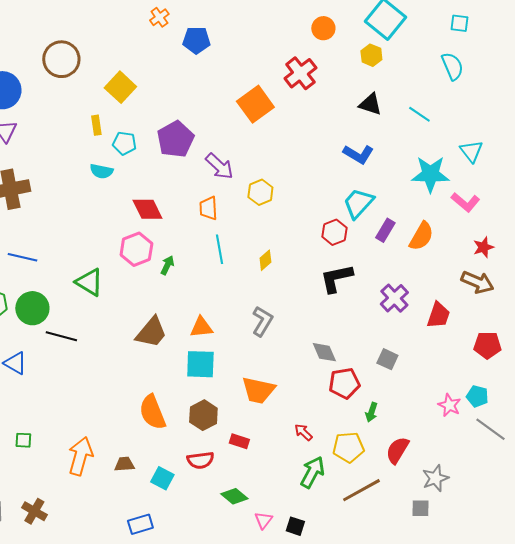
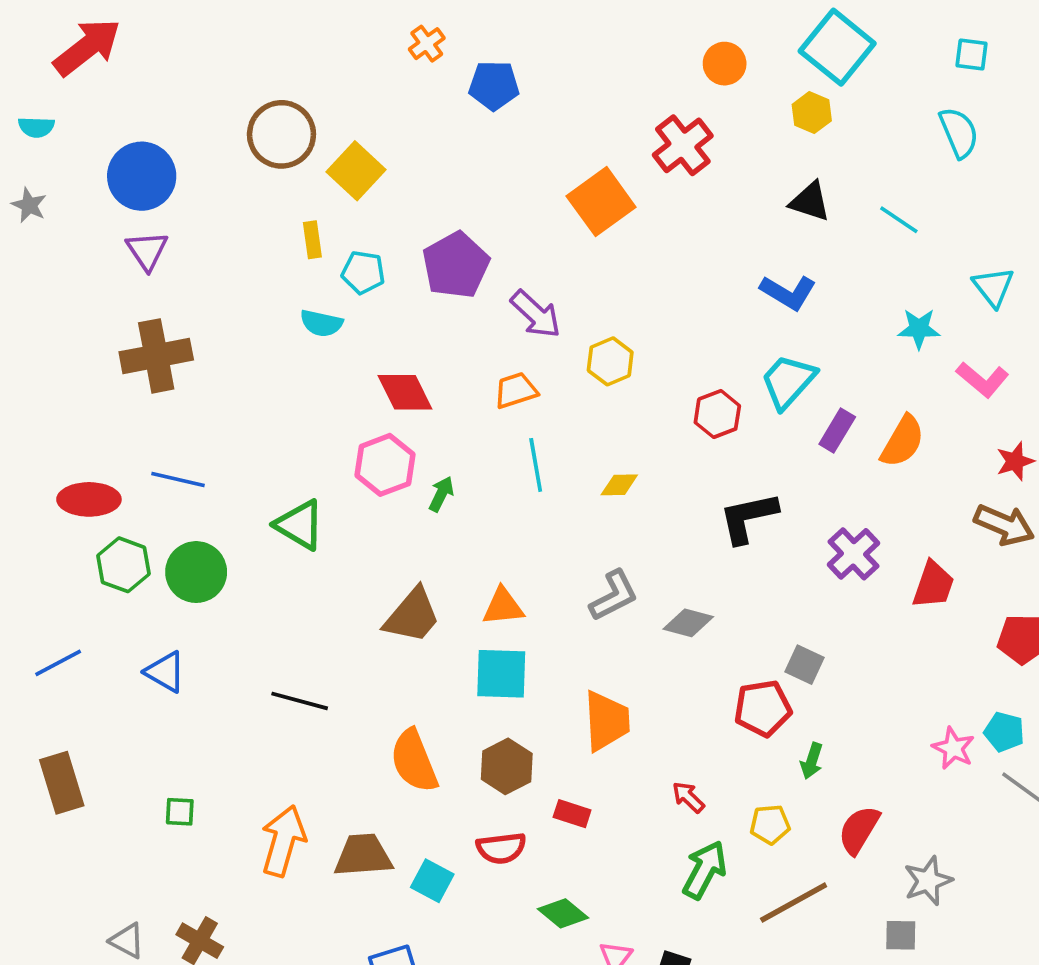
brown circle: (61, 59) -> (281, 134), moved
cyan star: (430, 174) -> (919, 329), size x0.6
orange trapezoid: (208, 208) -> (516, 390), turned 75
red hexagon: (334, 232) -> (717, 414), moved
yellow diamond: (265, 260) -> (619, 485), turned 40
gray L-shape: (262, 321) -> (614, 596), turned 32
black line: (61, 336) -> (300, 701), moved
gray diamond: (324, 352) -> (688, 623), moved, turned -52
gray square: (387, 359) -> (804, 665), moved
orange trapezoid: (258, 390) -> (607, 721), turned -105
yellow pentagon: (348, 447) -> (770, 824), size x0.7
brown trapezoid: (124, 464) -> (363, 855), size x1.6

